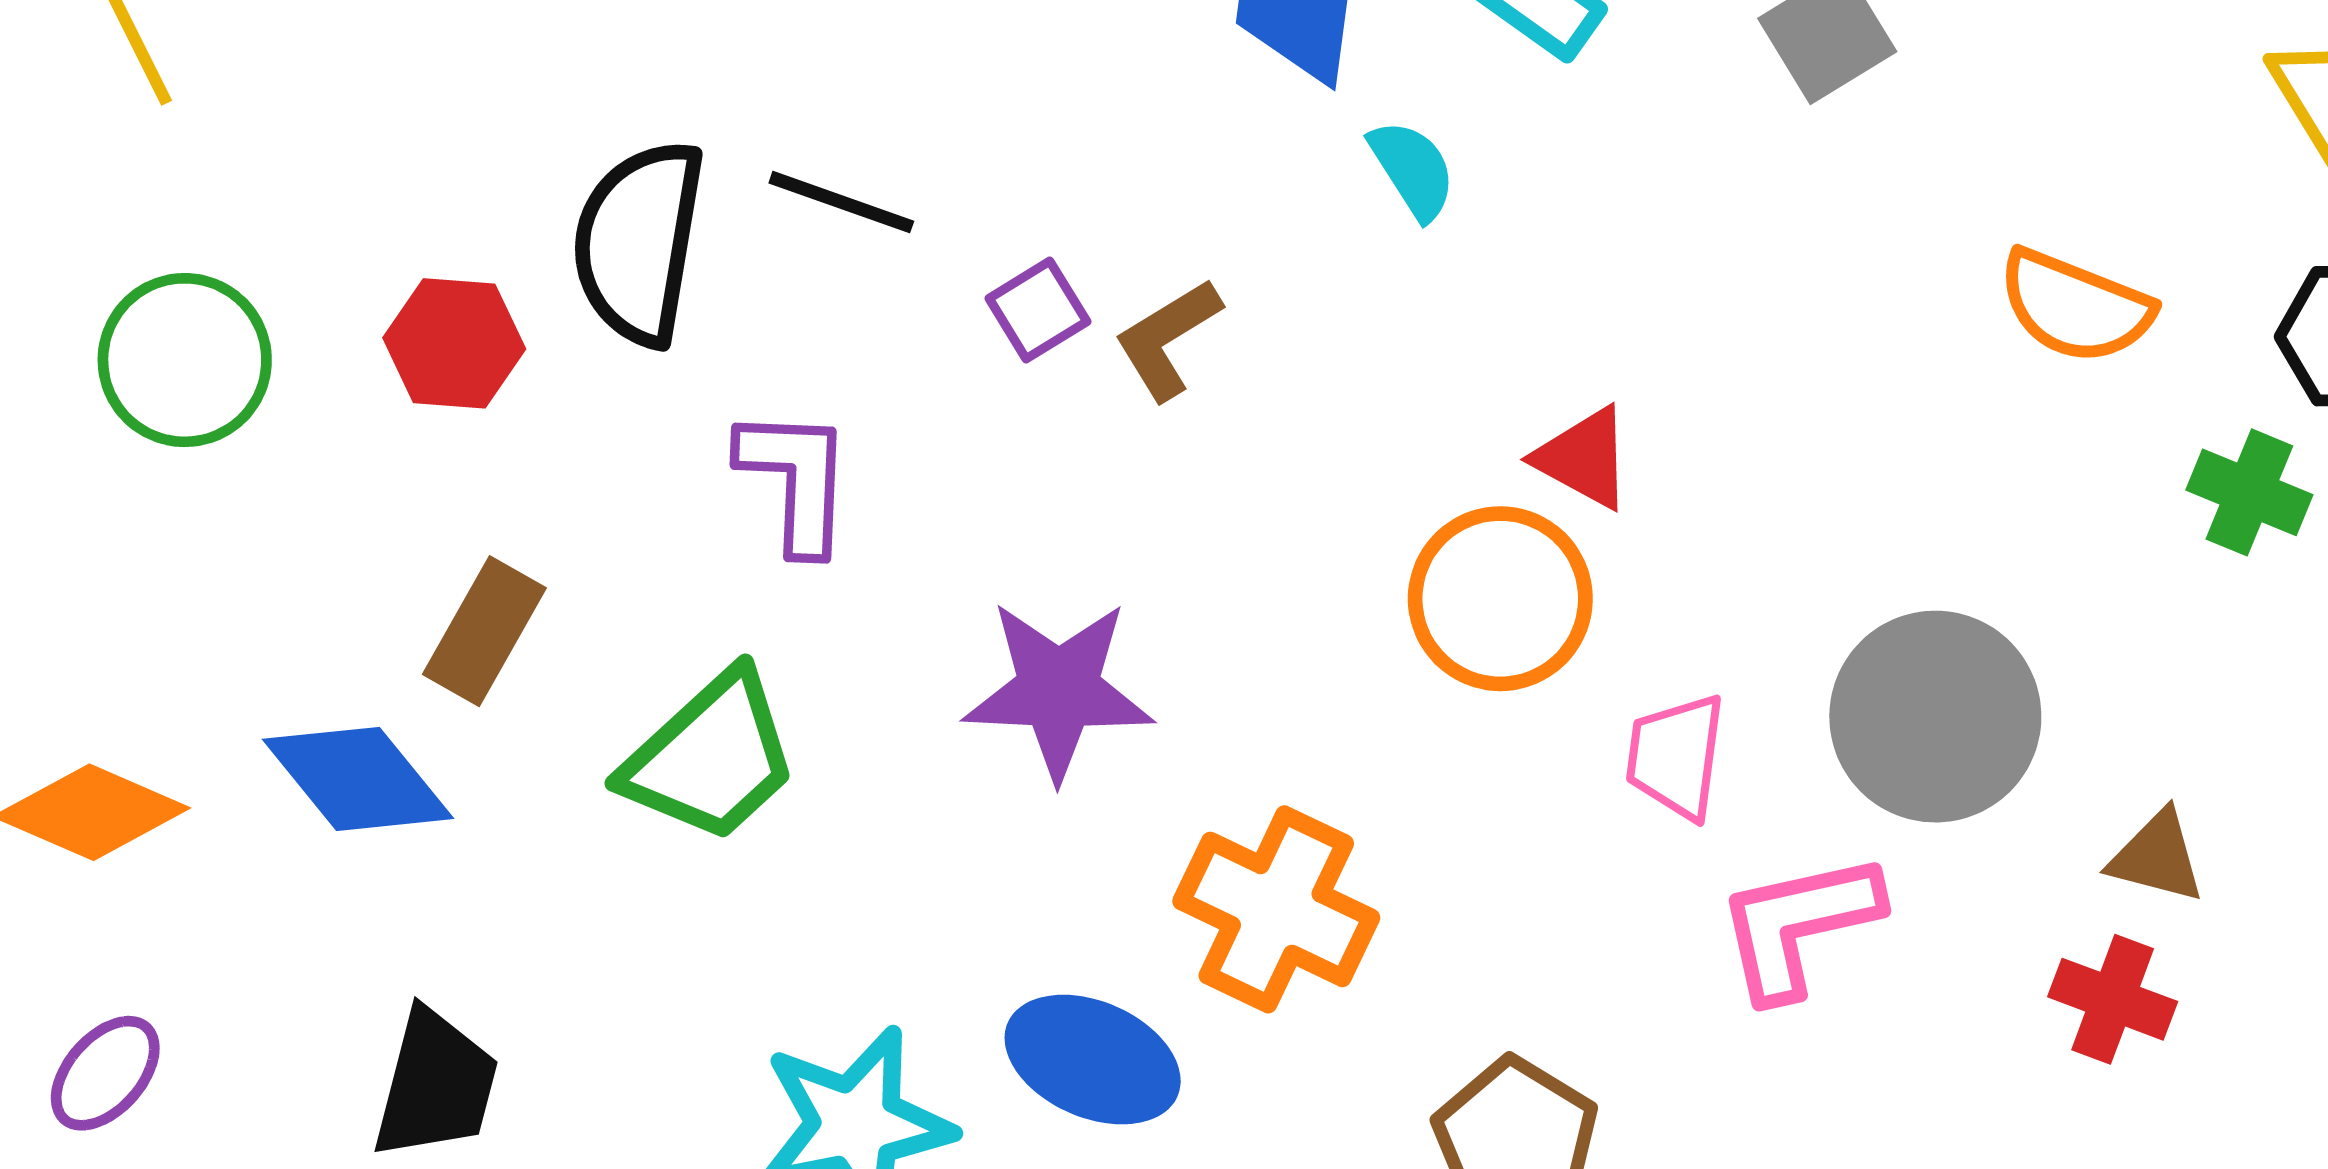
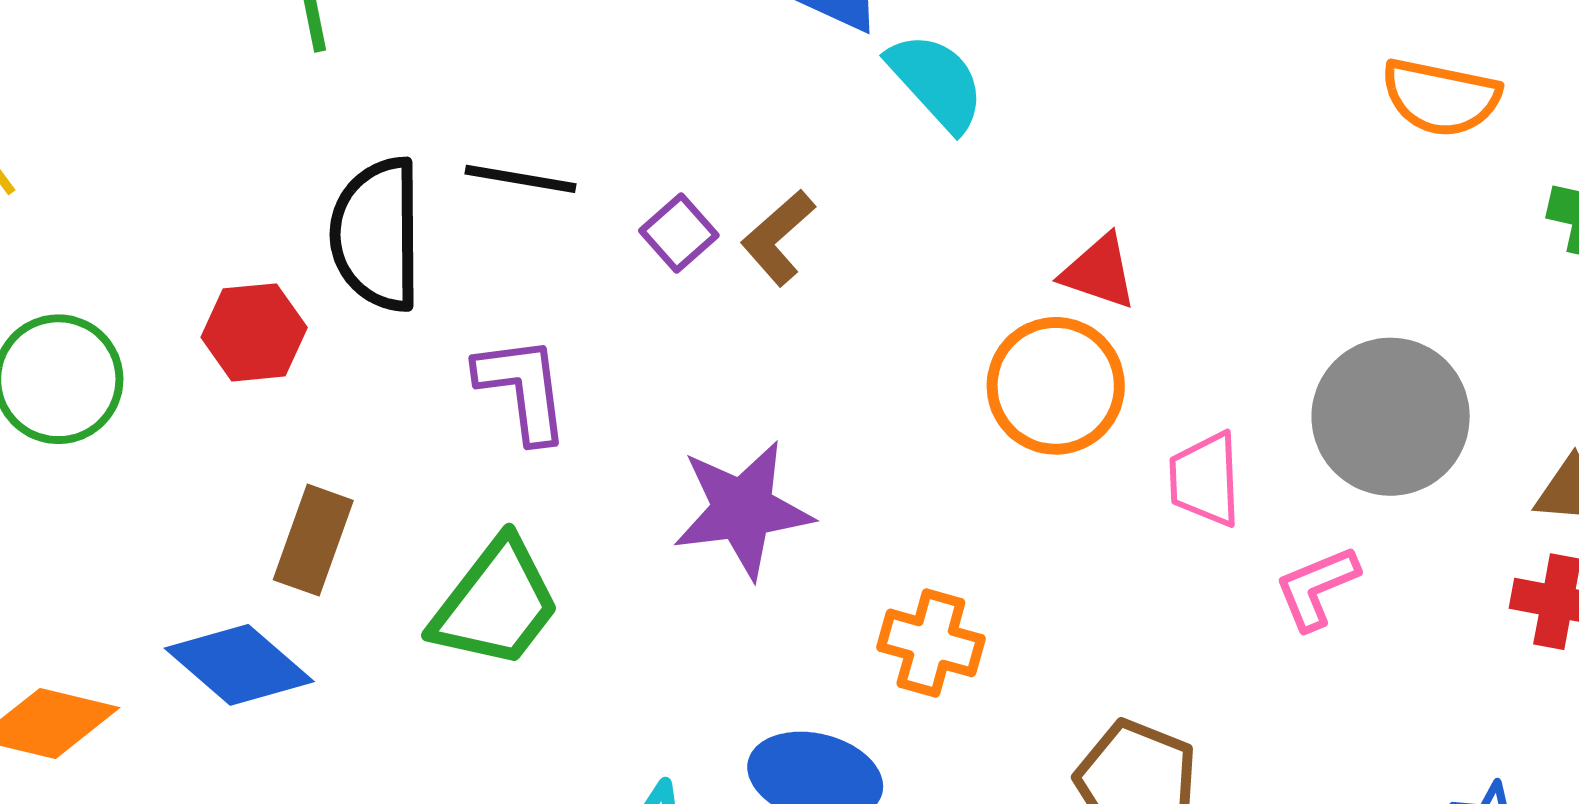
cyan semicircle: (1413, 169) -> (936, 82), size x1.4
orange cross: (1276, 909) -> (931, 643), size x0.7
pink L-shape: (1798, 925) -> (1317, 588), size x0.7

